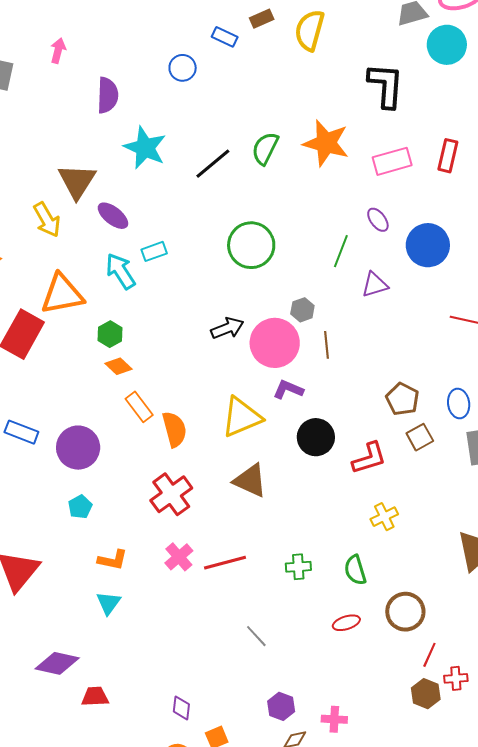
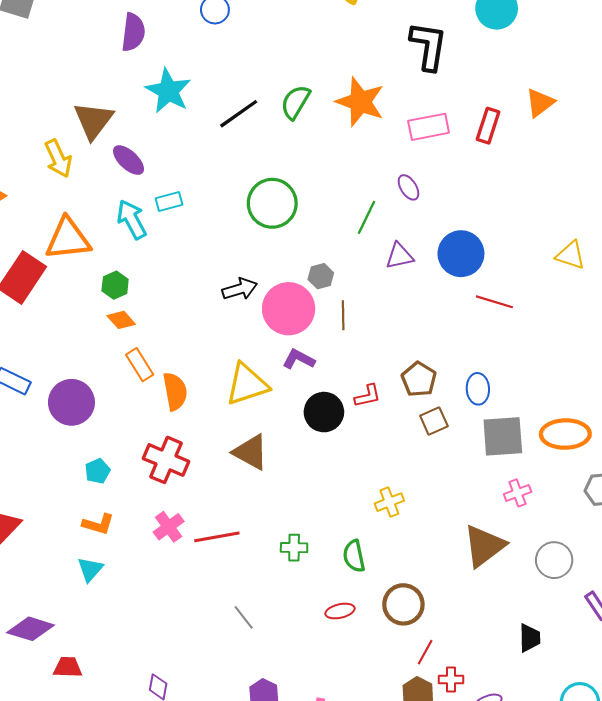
blue circle: (428, 245) -> (461, 254), moved
red L-shape: (369, 458) -> (368, 396), moved, size x0.7
red cross: (171, 494) -> (166, 460), turned -36
cyan pentagon: (80, 507) -> (97, 471), moved

